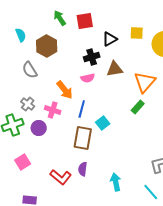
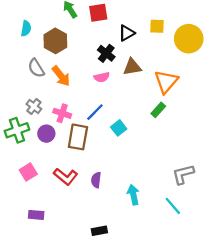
cyan semicircle: (21, 35) -> (26, 29), turned 32
black cross: (92, 57) -> (106, 53), turned -35
orange arrow: (65, 90) -> (61, 76), moved
blue line: (82, 109) -> (95, 112), turned 30
brown rectangle: (83, 138) -> (78, 137), moved
red L-shape: (61, 177) -> (66, 177), moved

